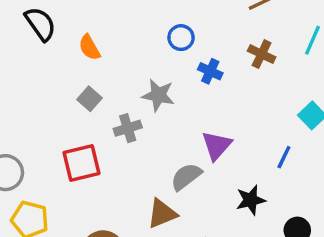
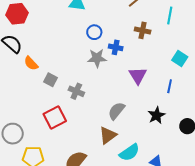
orange semicircle: (89, 47) -> (31, 63), moved
gray star: (158, 95) -> (97, 58), moved
gray cross: (128, 128) -> (76, 91), turned -35
purple triangle: (217, 145) -> (138, 76), moved

